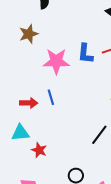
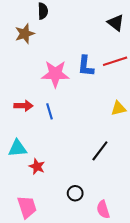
brown star: (29, 34) -> (25, 34), moved
red arrow: (29, 103) -> (23, 106), moved

